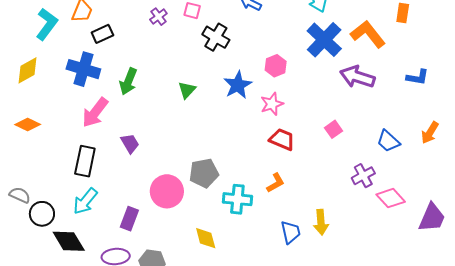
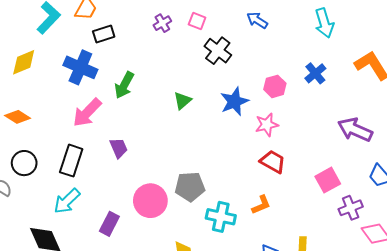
blue cross: (324, 40) -> (315, 73), moved, size x0.6
purple arrow: (357, 77) -> (355, 130), moved
pink square: (333, 129) -> (328, 180), moved, size x1.4
black circle: (42, 214) -> (24, 163), moved

